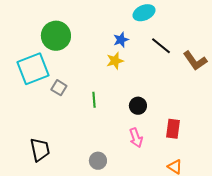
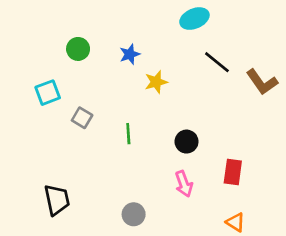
green circle: (56, 36) -> (78, 49), size x0.6
blue star: (121, 40) -> (130, 54), moved
cyan square: (33, 69) -> (48, 93), size x0.6

